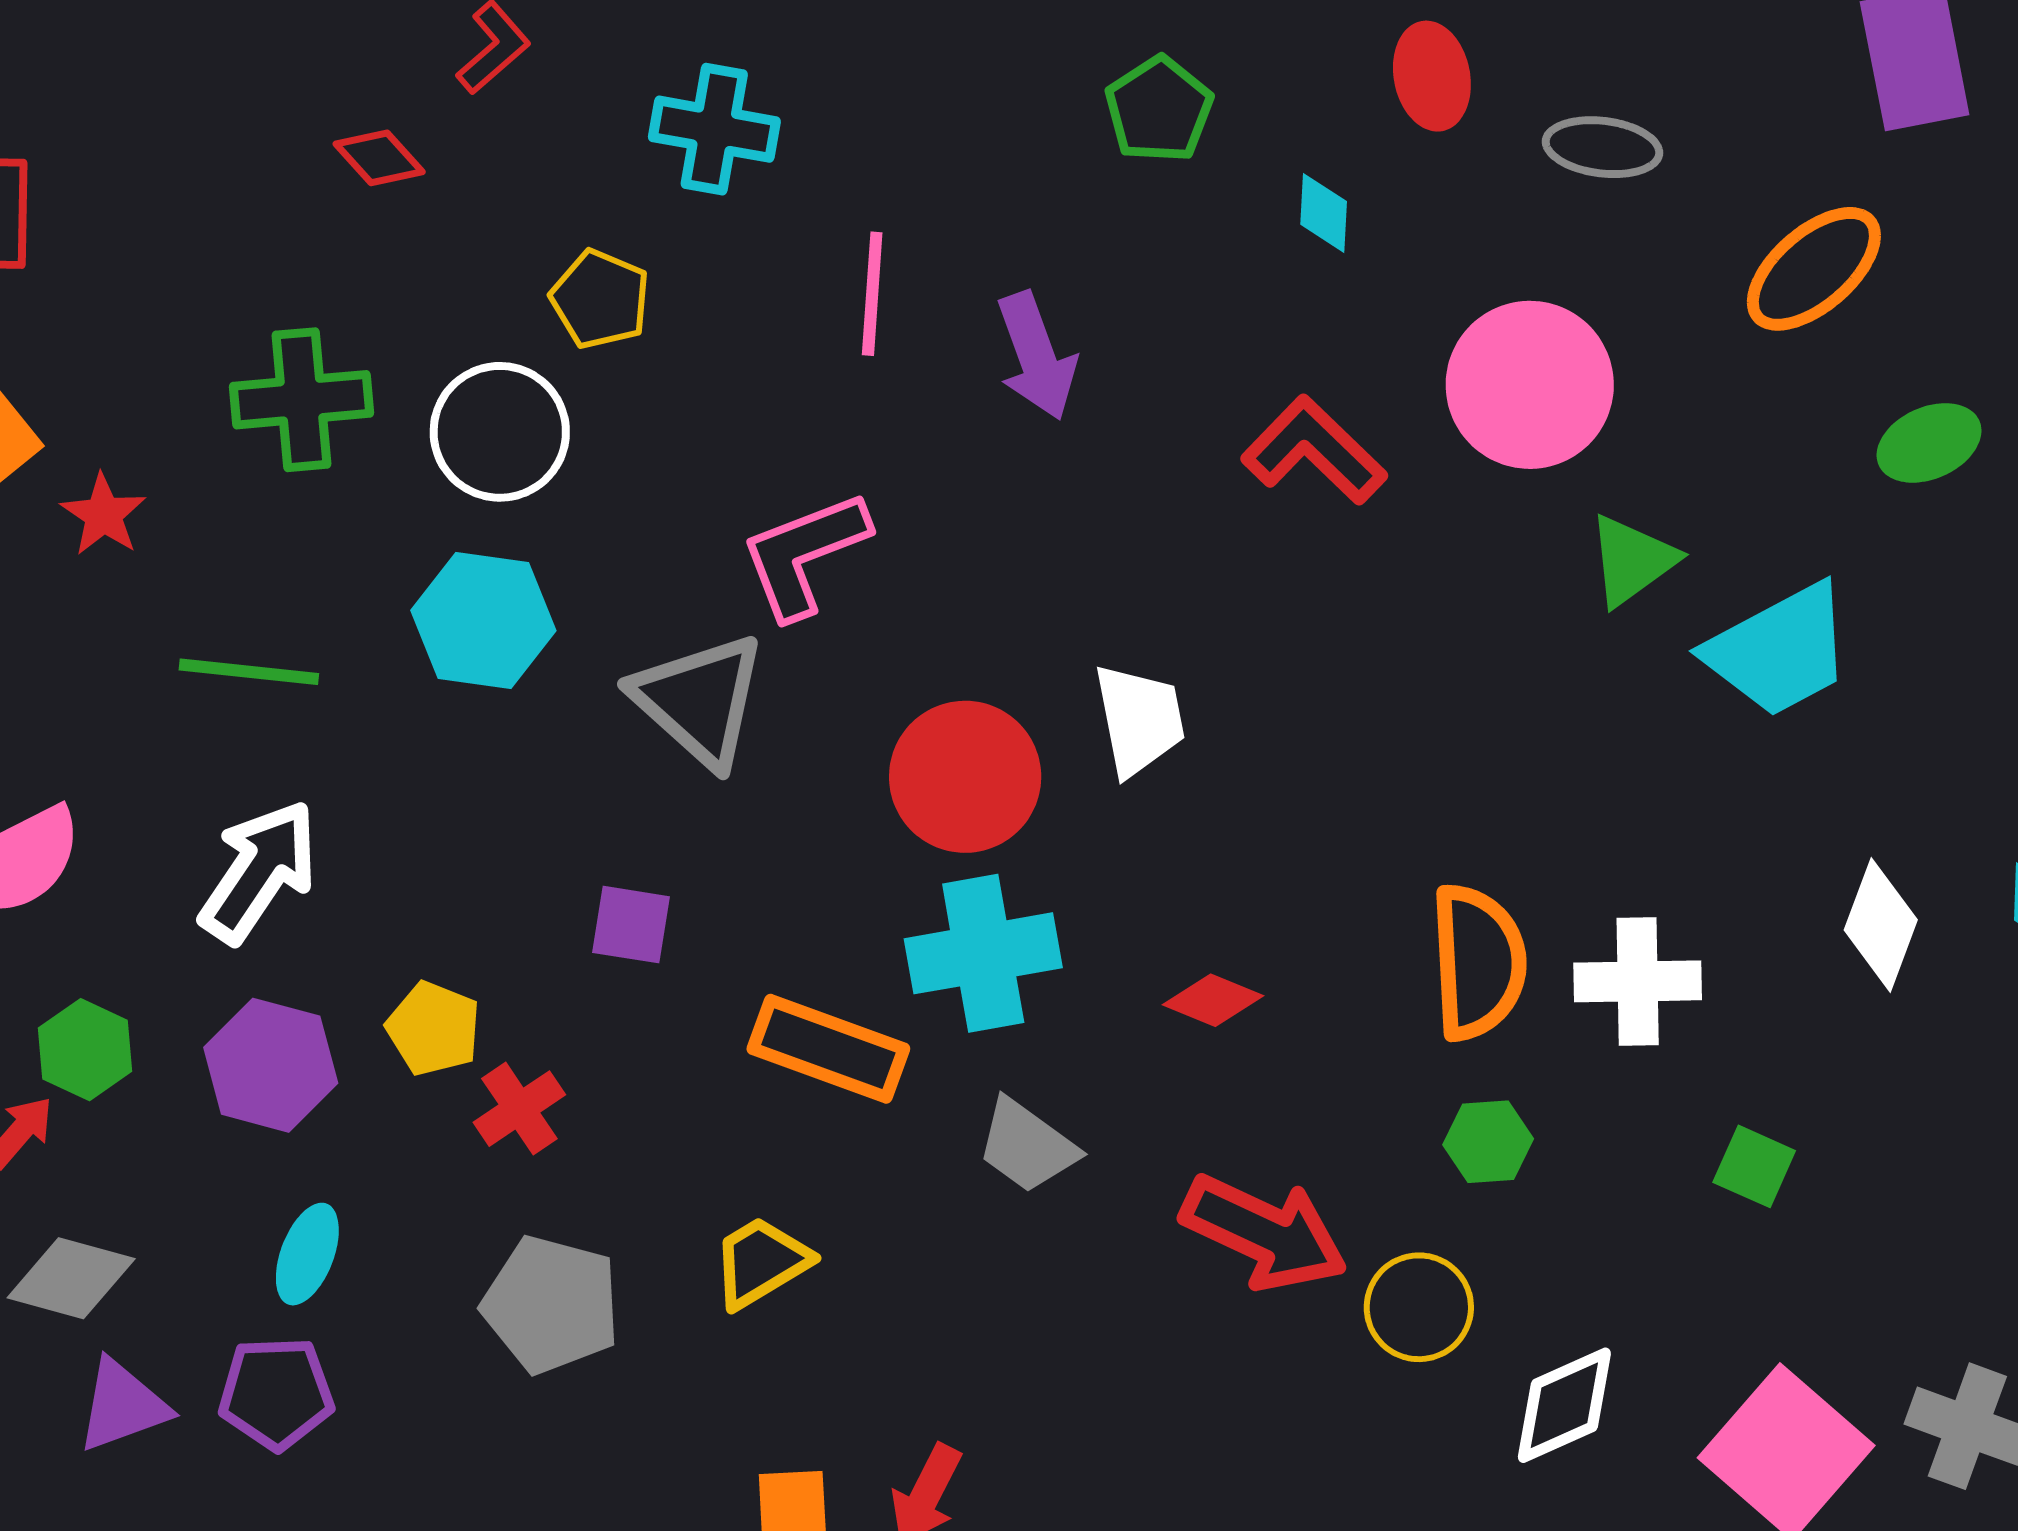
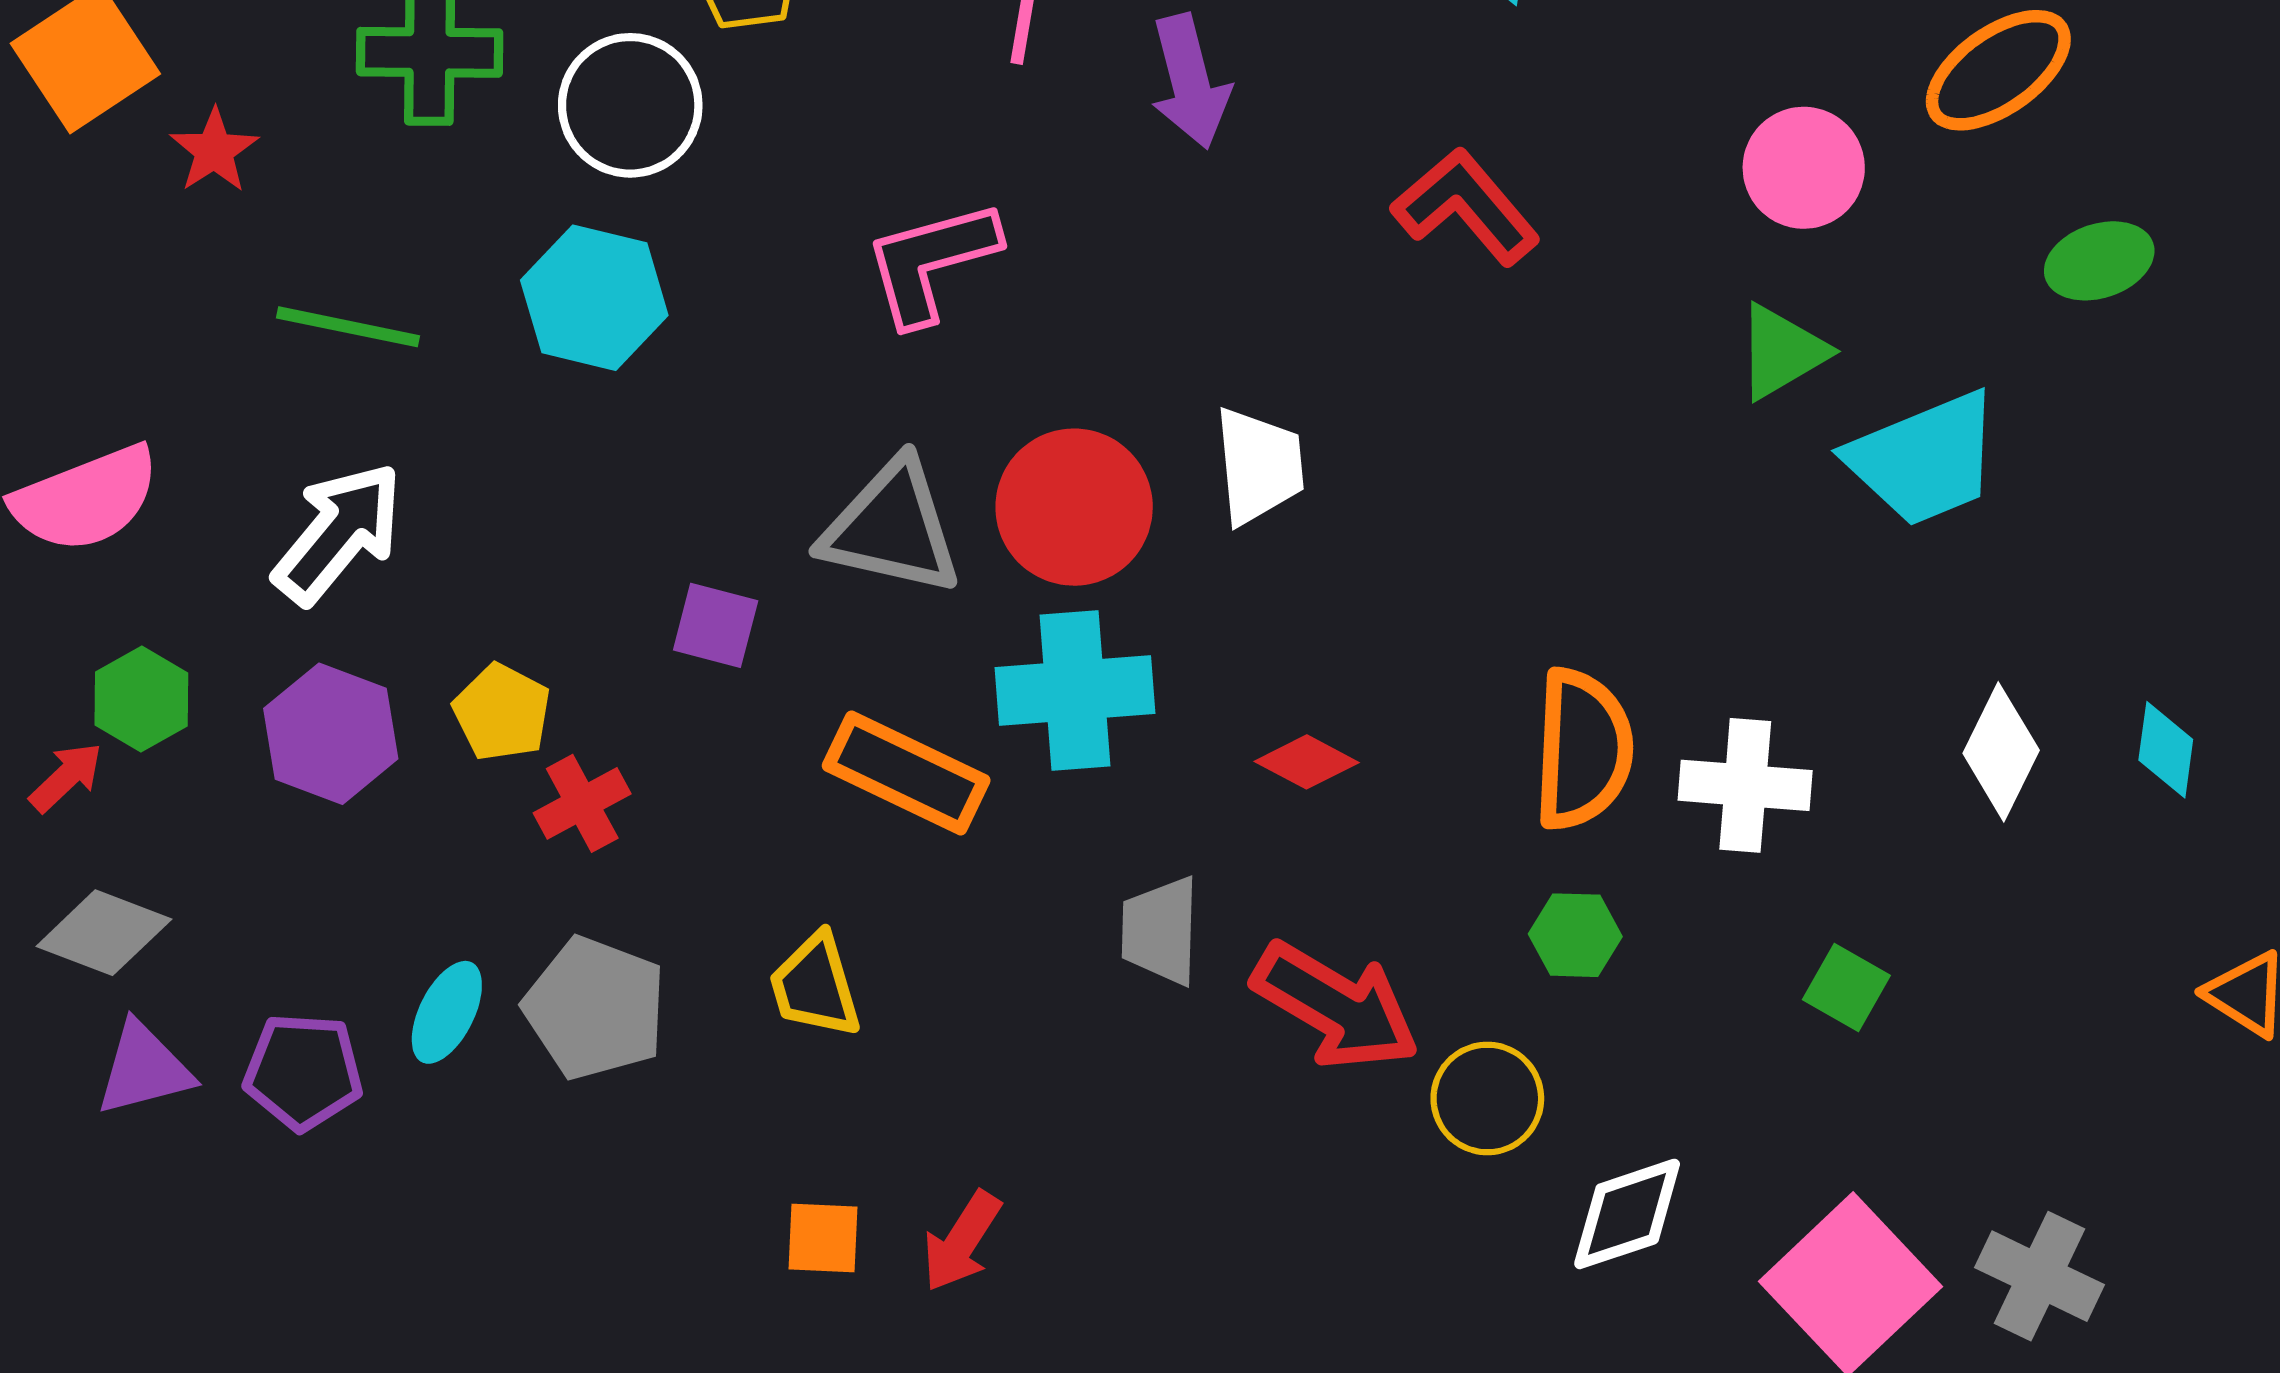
pink circle: (1530, 385) -> (1804, 168), moved, size x0.7
gray triangle: (699, 700) -> (892, 528), moved, turned -35
gray trapezoid: (1027, 1146) -> (1160, 931), moved, turned 50
cyan ellipse: (307, 1254) -> (447, 1012), moved
yellow trapezoid: (761, 1262) -> (815, 986), turned -81

